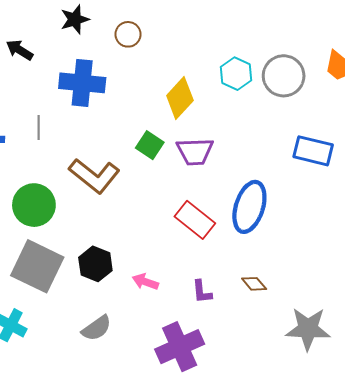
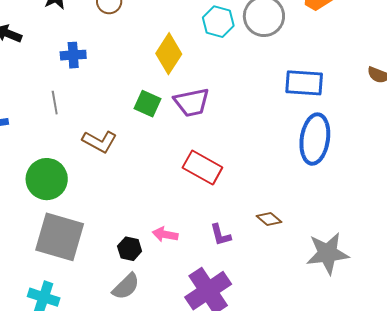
blue cross: (82, 83) -> (73, 55), size x0.6
gray line: (39, 128) -> (55, 103), moved
brown L-shape: (94, 176) -> (100, 142), size x0.7
blue ellipse: (249, 207) -> (315, 139), moved
black hexagon: (95, 264) -> (130, 249), moved, size x0.7

